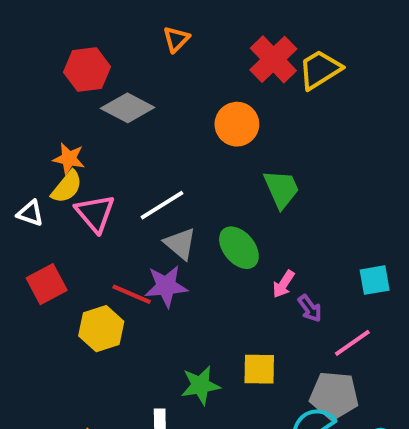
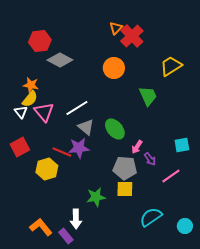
orange triangle: (176, 39) -> (116, 28), moved
yellow trapezoid: (320, 69) -> (171, 66), moved
green trapezoid: (281, 189) -> (148, 96), moved
white triangle: (30, 213) -> (21, 112), moved, turned 32
gray pentagon: (334, 395) -> (125, 168), moved

